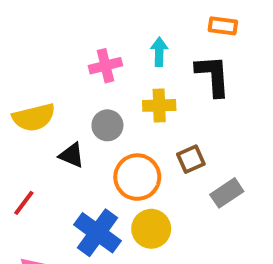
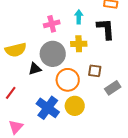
gray circle: (107, 125) -> (53, 54), size x1.6
black triangle: (72, 155) -> (35, 69), turned -40
brown square: (191, 159) -> (95, 71), turned 32

